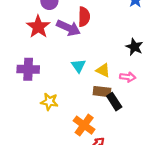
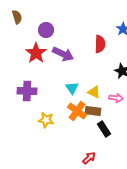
red semicircle: (84, 17) -> (100, 44), moved
black rectangle: (114, 102) -> (104, 129), moved
orange cross: (84, 125) -> (77, 111), moved

